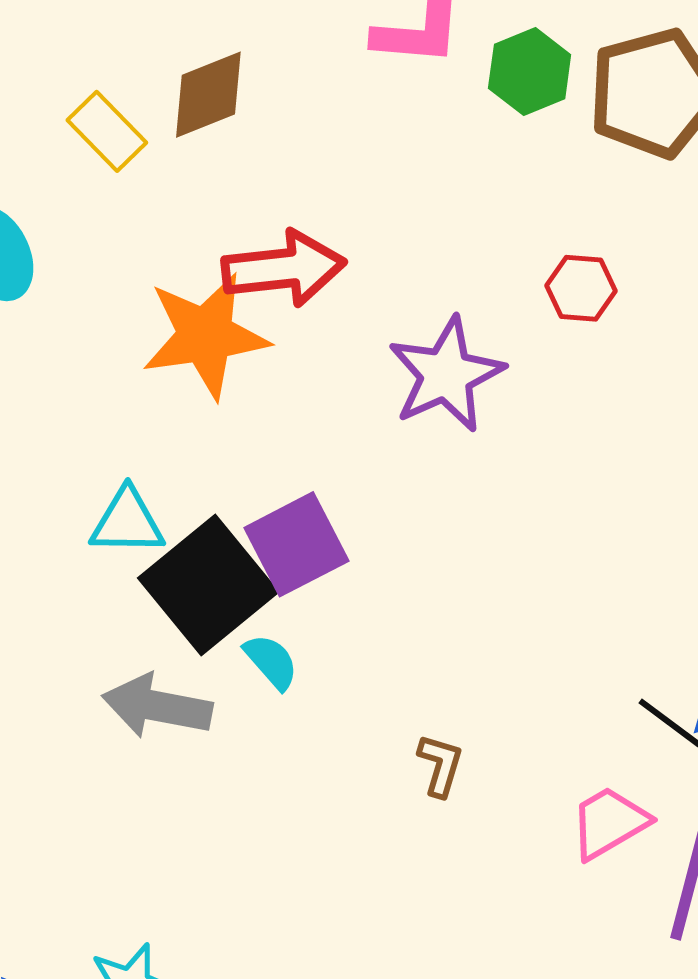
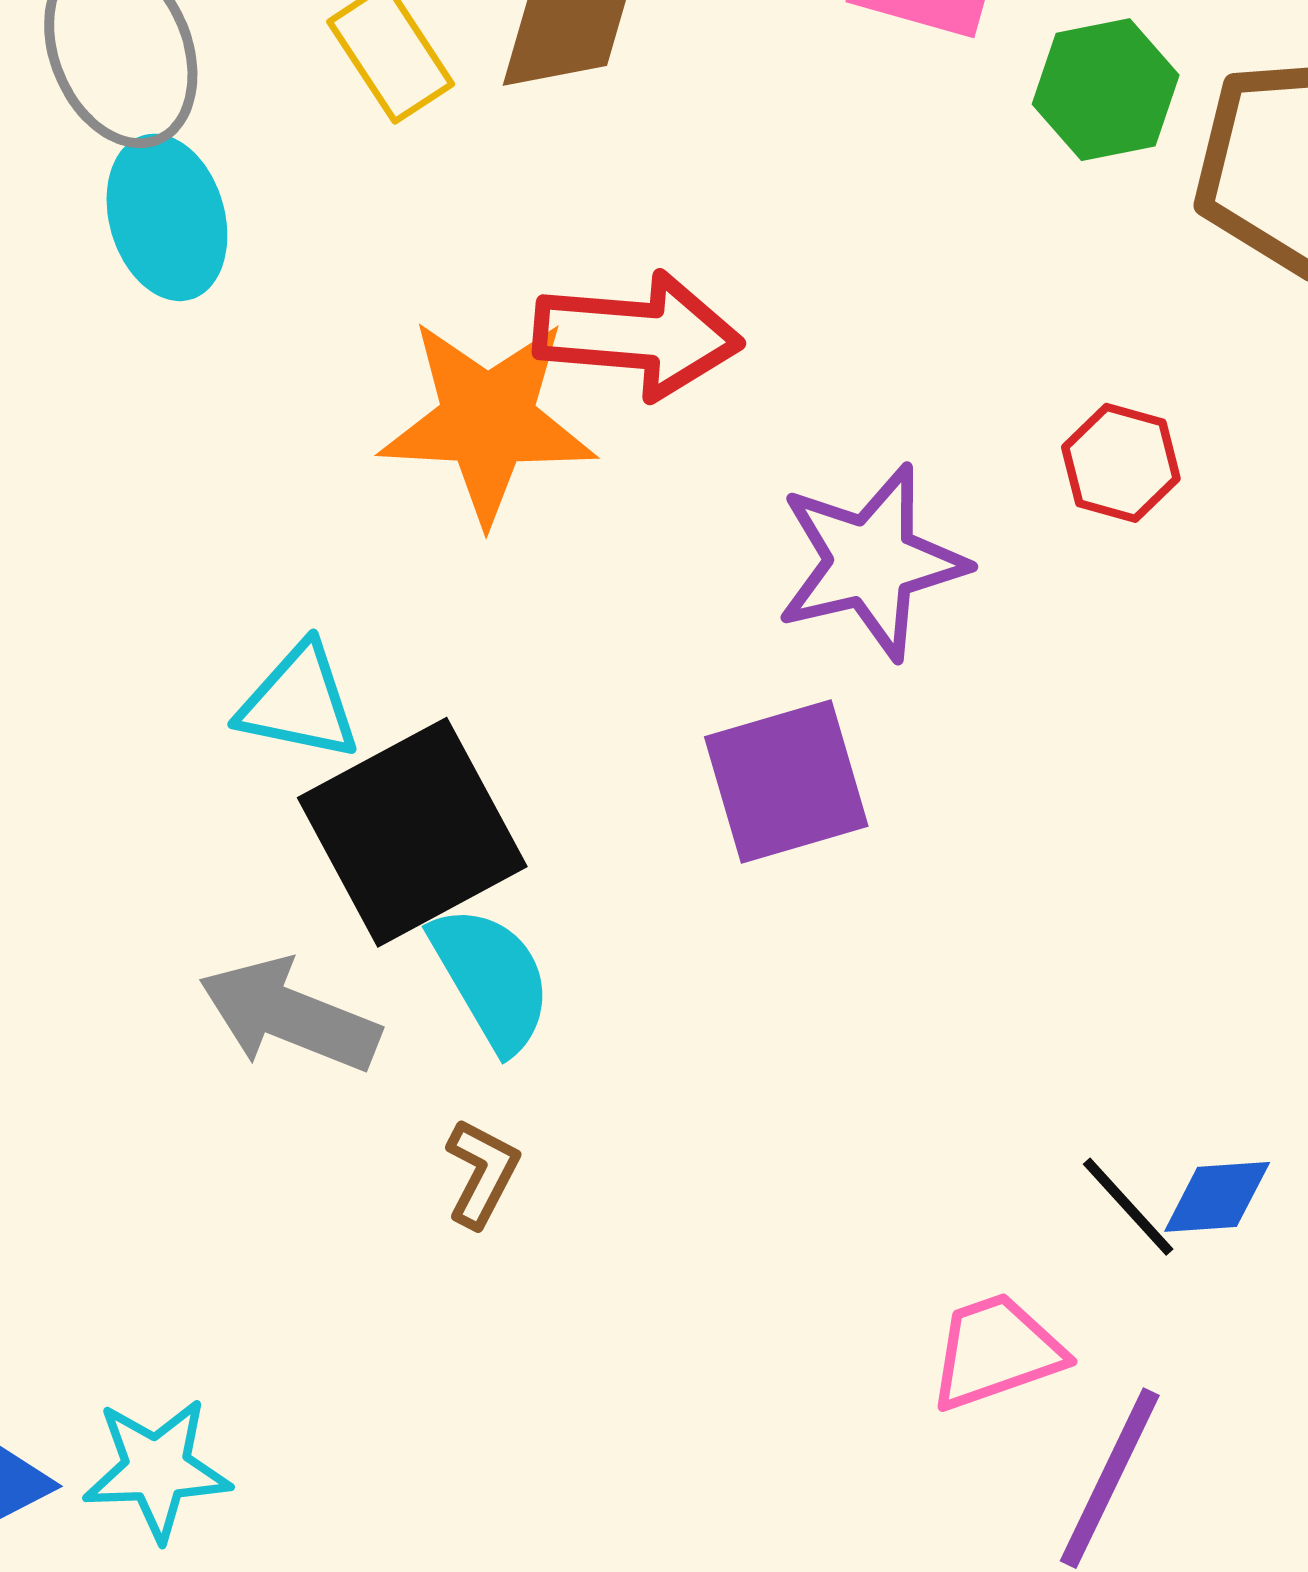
purple square: (296, 544) -> (786, 782), moved
cyan semicircle: (271, 662) -> (491, 978), size x1.5
brown L-shape: (440, 765) -> (482, 1173), moved

